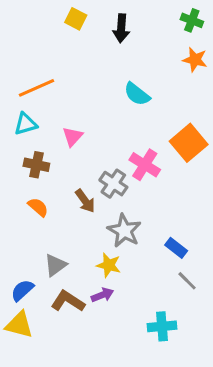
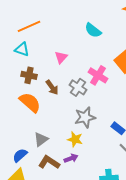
cyan triangle: (25, 124) -> (22, 49), turned 35
pink triangle: (73, 137) -> (61, 57), moved
brown arrow: (85, 201) -> (52, 87), moved
orange semicircle: (38, 207) -> (30, 102), size x1.6
gray star: (124, 231) -> (85, 117), turned 30

